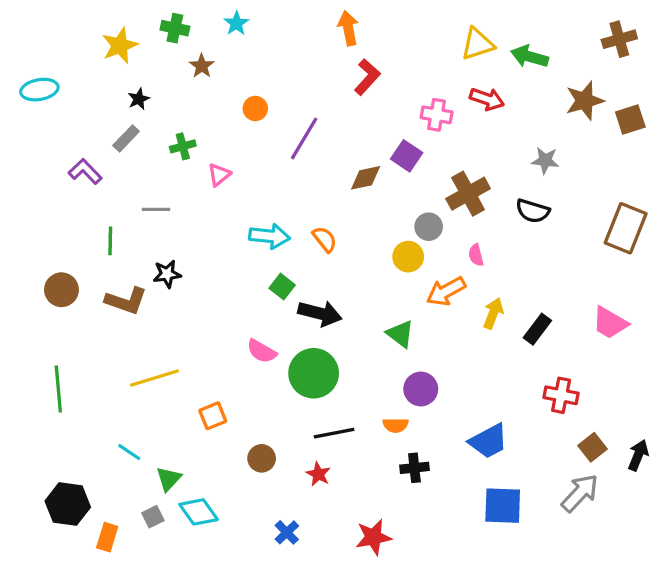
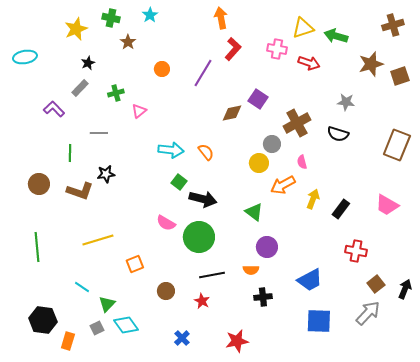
pink cross: (437, 115) -> (277, 49), moved
purple line: (304, 138) -> (203, 73), moved

